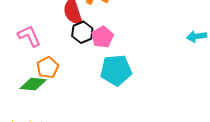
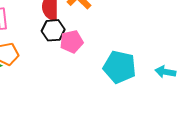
cyan pentagon: (116, 70) -> (120, 67), moved

